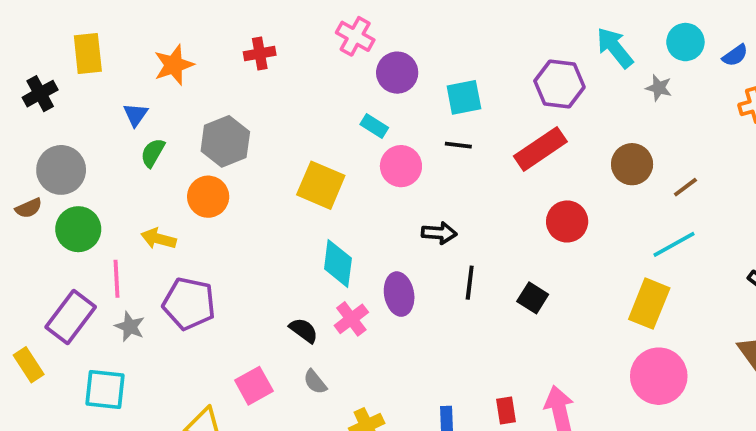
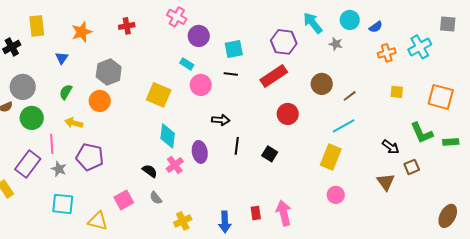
green semicircle: (153, 153) -> (66, 92), moved
pink circle: (659, 376) -> (336, 195), size x0.6
cyan square: (105, 390) -> (63, 204), moved

